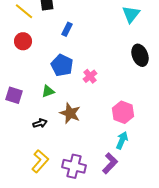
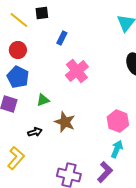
blue pentagon: (62, 65) -> (18, 77), moved
pink cross: (90, 76) -> (77, 71), moved, size x1.6
yellow L-shape: (40, 161) -> (16, 158), moved

